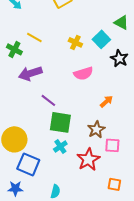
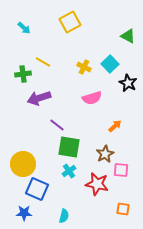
green triangle: (121, 22) -> (128, 36), moved
green cross: (14, 49) -> (23, 74), turned -35
red star: (88, 159) -> (97, 184), turned -30

